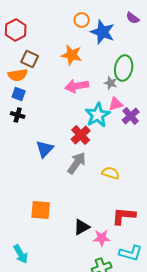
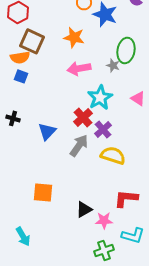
brown square: (30, 59) -> (32, 41), size x1.4
pink triangle: (116, 104) -> (138, 98), moved, turned 49
black cross: (18, 115) -> (13, 118), moved
purple cross: (131, 116) -> (103, 129), moved
yellow semicircle: (111, 173) -> (113, 155), size x1.4

